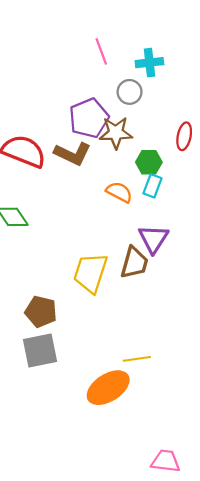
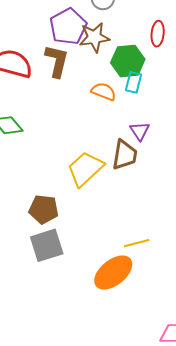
brown L-shape: (73, 154) -> (57, 61), turned -96
green hexagon: (149, 162) -> (128, 61), size x1.4
purple triangle: (153, 239) -> (140, 131), size x0.7
yellow trapezoid: (91, 273) -> (85, 169), turned 36

